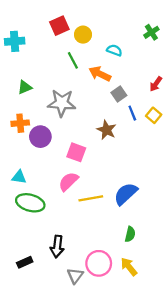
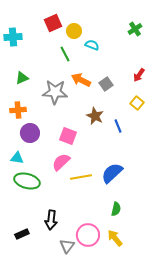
cyan semicircle: (114, 50) -> (92, 45), moved
orange arrow: (100, 74) -> (81, 80), moved
blue line: (132, 113) -> (118, 126), moved
purple circle: (40, 137) -> (30, 133), moved

